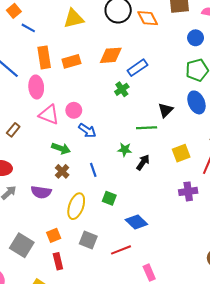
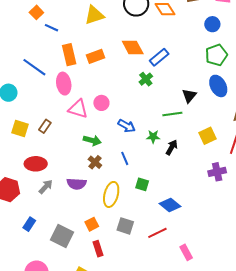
orange diamond: (111, 55) -> (133, 48), turned 70
blue arrow: (87, 131) -> (127, 126), moved

